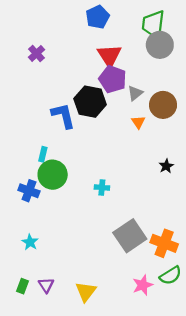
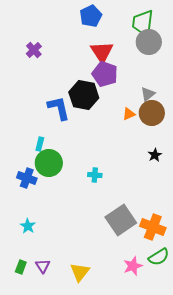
gray triangle: (135, 93) -> (148, 94), moved
brown circle: (163, 105) -> (152, 113), moved
orange triangle: (138, 122) -> (129, 114), turned 40

